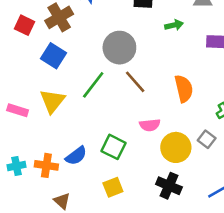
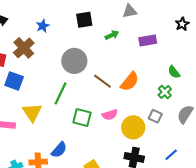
blue square: (54, 56) -> (14, 81), moved
brown line: (135, 82) -> (102, 81), moved
orange semicircle: (184, 89) -> (130, 82), turned 65
green square: (114, 147) -> (82, 117), moved

